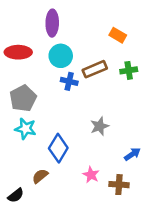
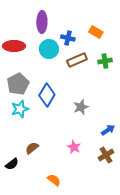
blue cross: (69, 81) -> (68, 38), moved
cyan star: (25, 129) -> (20, 109), turned -30
blue diamond: (58, 148) -> (47, 95), moved
brown cross: (119, 185) -> (106, 155), moved, turned -35

